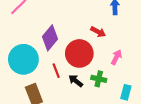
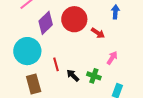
purple diamond: (50, 38) -> (46, 23), moved
red circle: (79, 53) -> (74, 19), moved

